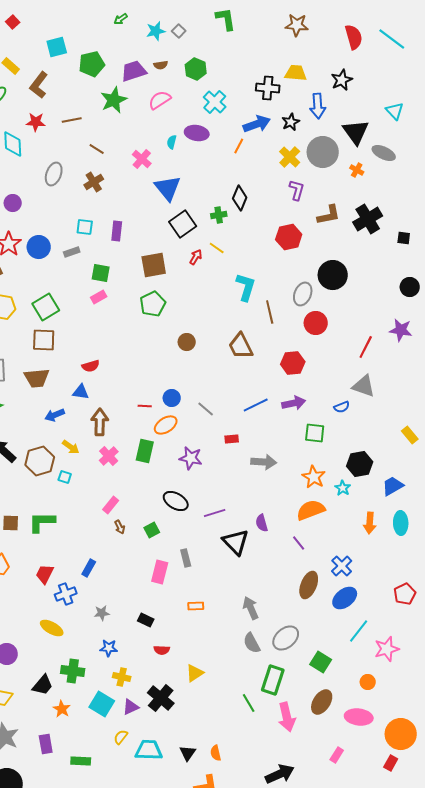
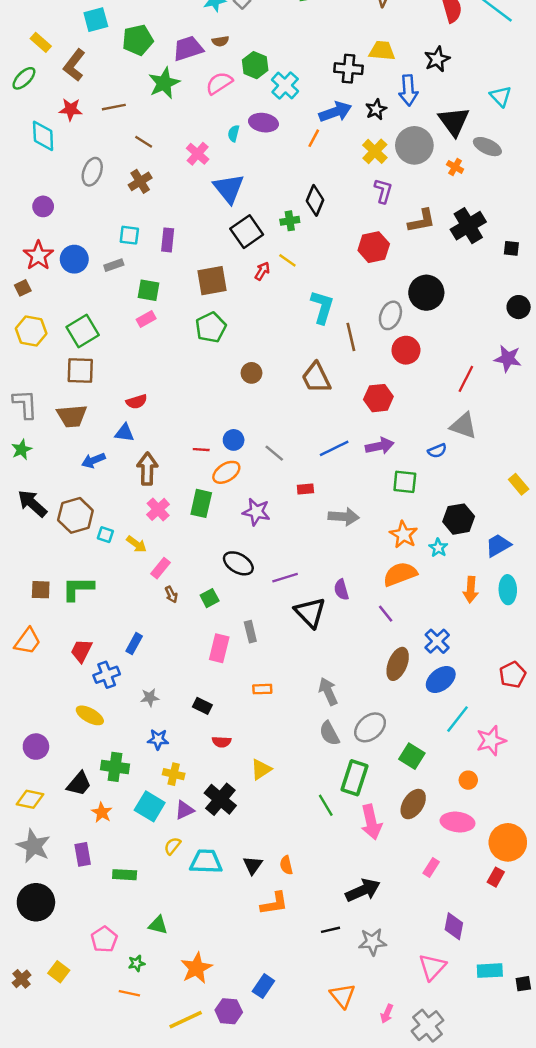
green hexagon: (196, 69) -> (255, 65), moved
yellow arrow: (71, 447) -> (137, 544), moved

